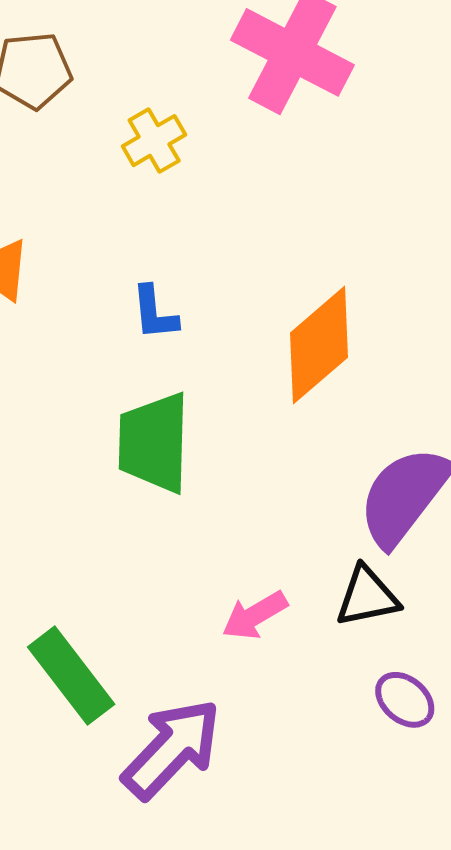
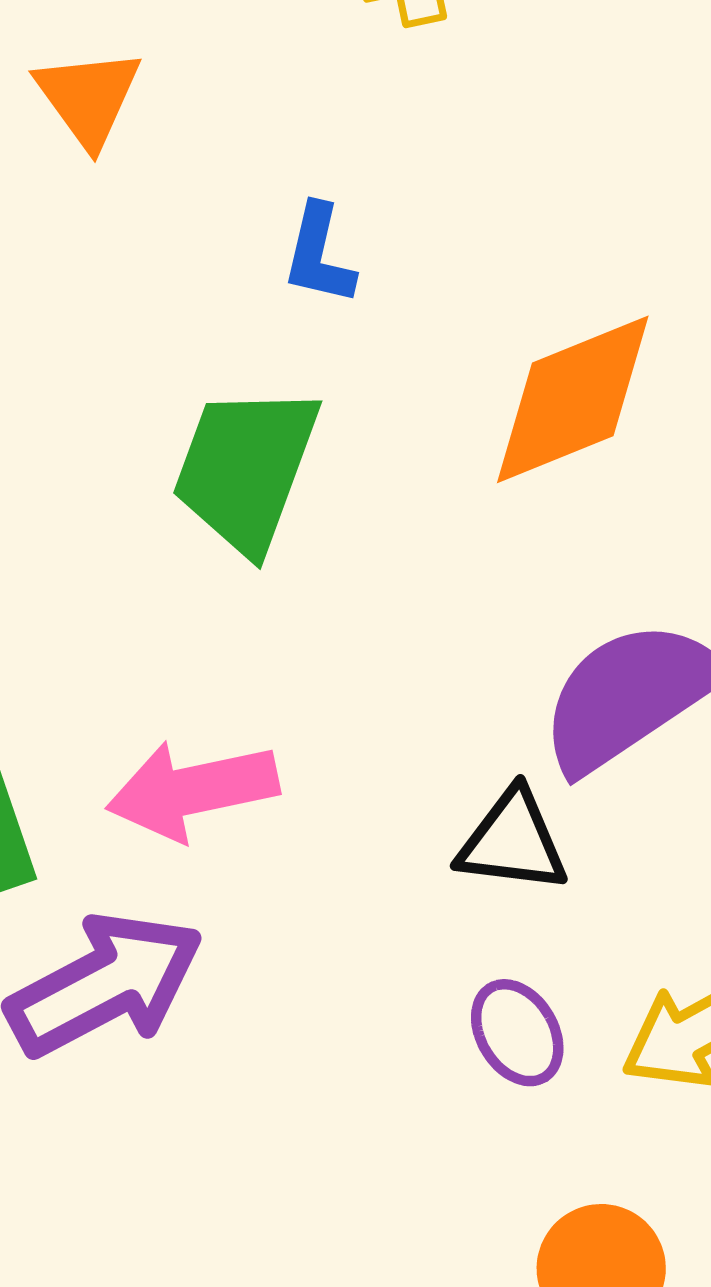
pink arrow: (255, 615) -> (193, 790), moved, size x1.4

